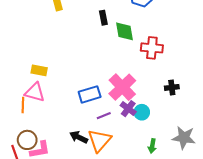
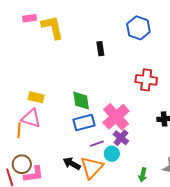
green diamond: (124, 31) -> (81, 101), moved
cyan circle: (142, 112) -> (112, 154), moved

